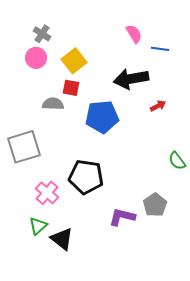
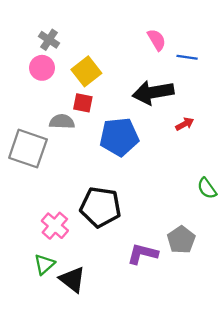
gray square: (24, 147) -> (28, 149), moved, turned 36

